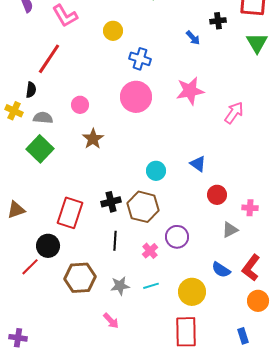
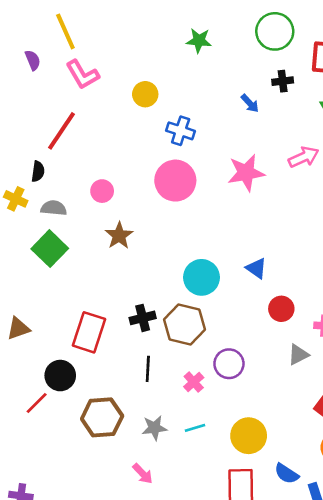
pink arrow: (234, 113) -> (304, 157), moved, turned 30
cyan circle: (156, 171) -> (201, 277), size x1.4
blue semicircle: (221, 270) -> (287, 474), moved

